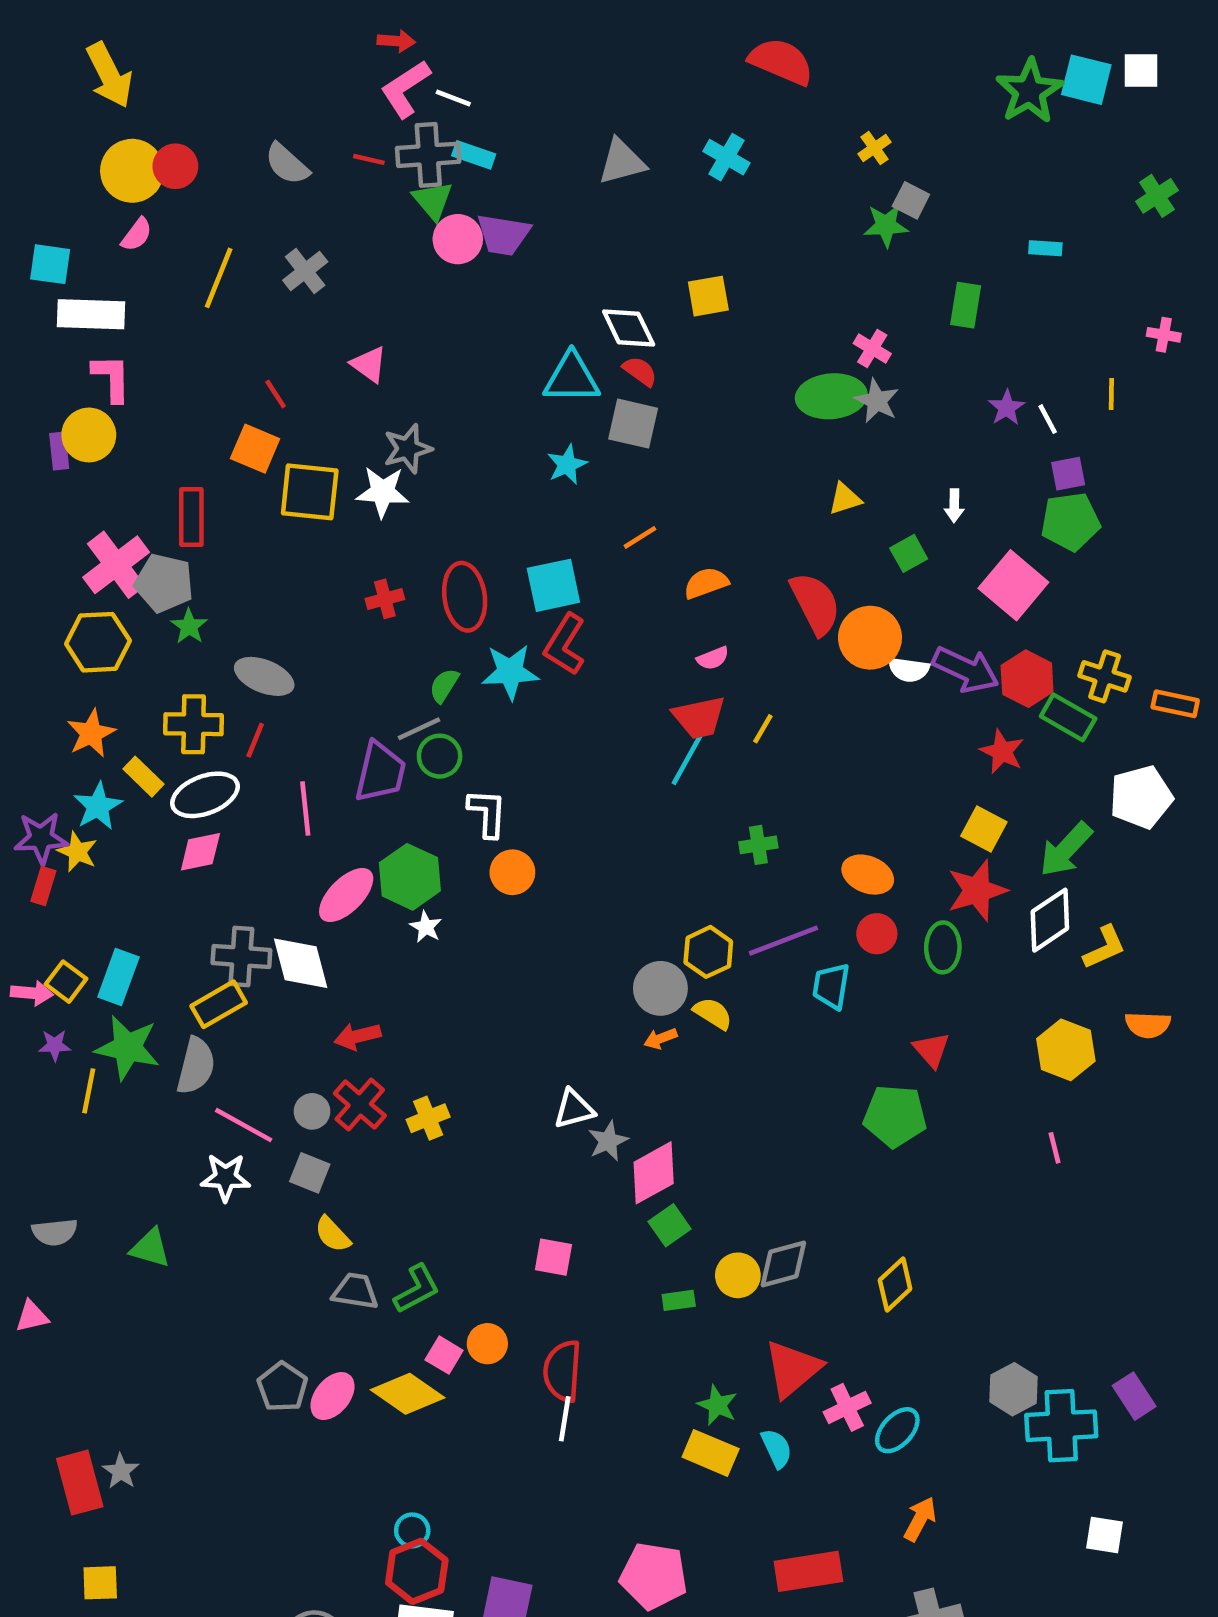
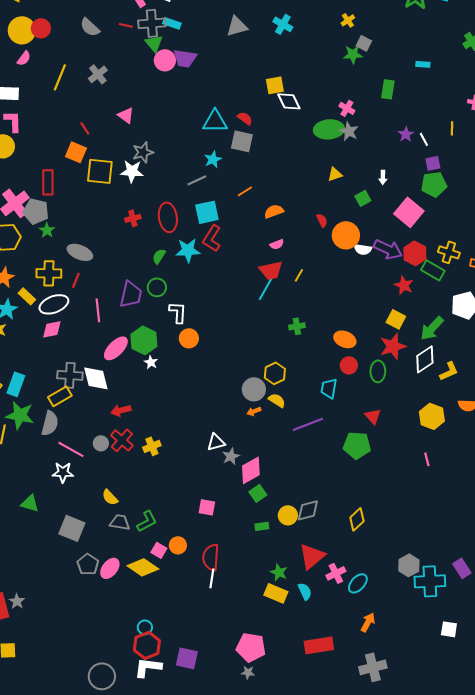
white diamond: (629, 328) -> (289, 101), moved
red semicircle: (815, 604) -> (322, 220), size x0.5
gray line: (419, 729) -> (197, 180), moved
purple line: (783, 941) -> (308, 424), moved
gray square: (310, 1173) -> (72, 528), moved, size x1.5

